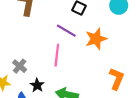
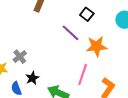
pink line: (57, 55) -> (83, 74), moved

